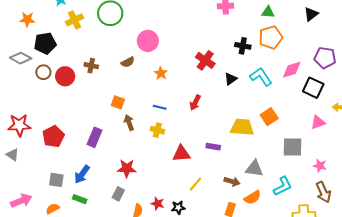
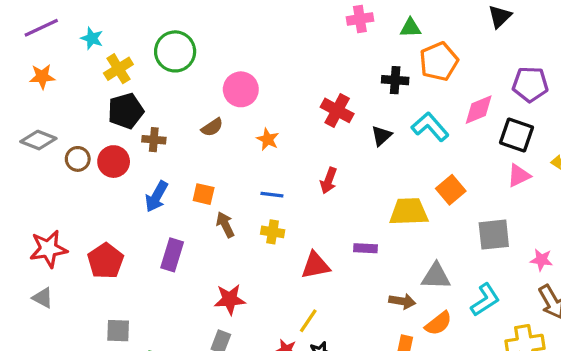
green triangle: (268, 12) -> (411, 28), moved
black pentagon: (45, 43) -> (126, 111), moved
pink triangle: (318, 122) -> (519, 176), moved
blue arrow: (82, 174) -> (156, 197), moved
yellow line: (196, 184) -> (308, 321), moved

